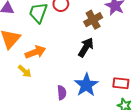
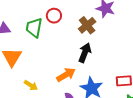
orange arrow: (35, 52) -> (66, 75), moved

